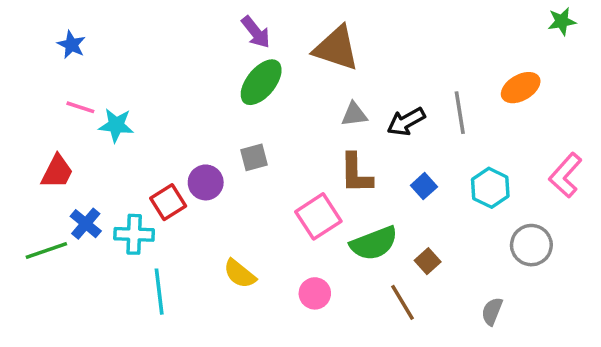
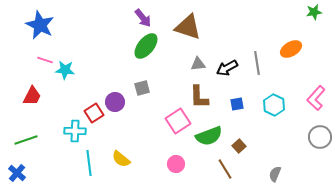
blue star: (71, 45) -> (40, 25), size x1.8
blue square: (424, 186) -> (237, 104), turned 32
blue cross: (86, 224) -> (17, 173), moved
gray circle: (531, 245) -> (320, 137), moved
yellow semicircle: (240, 274) -> (121, 159), moved

